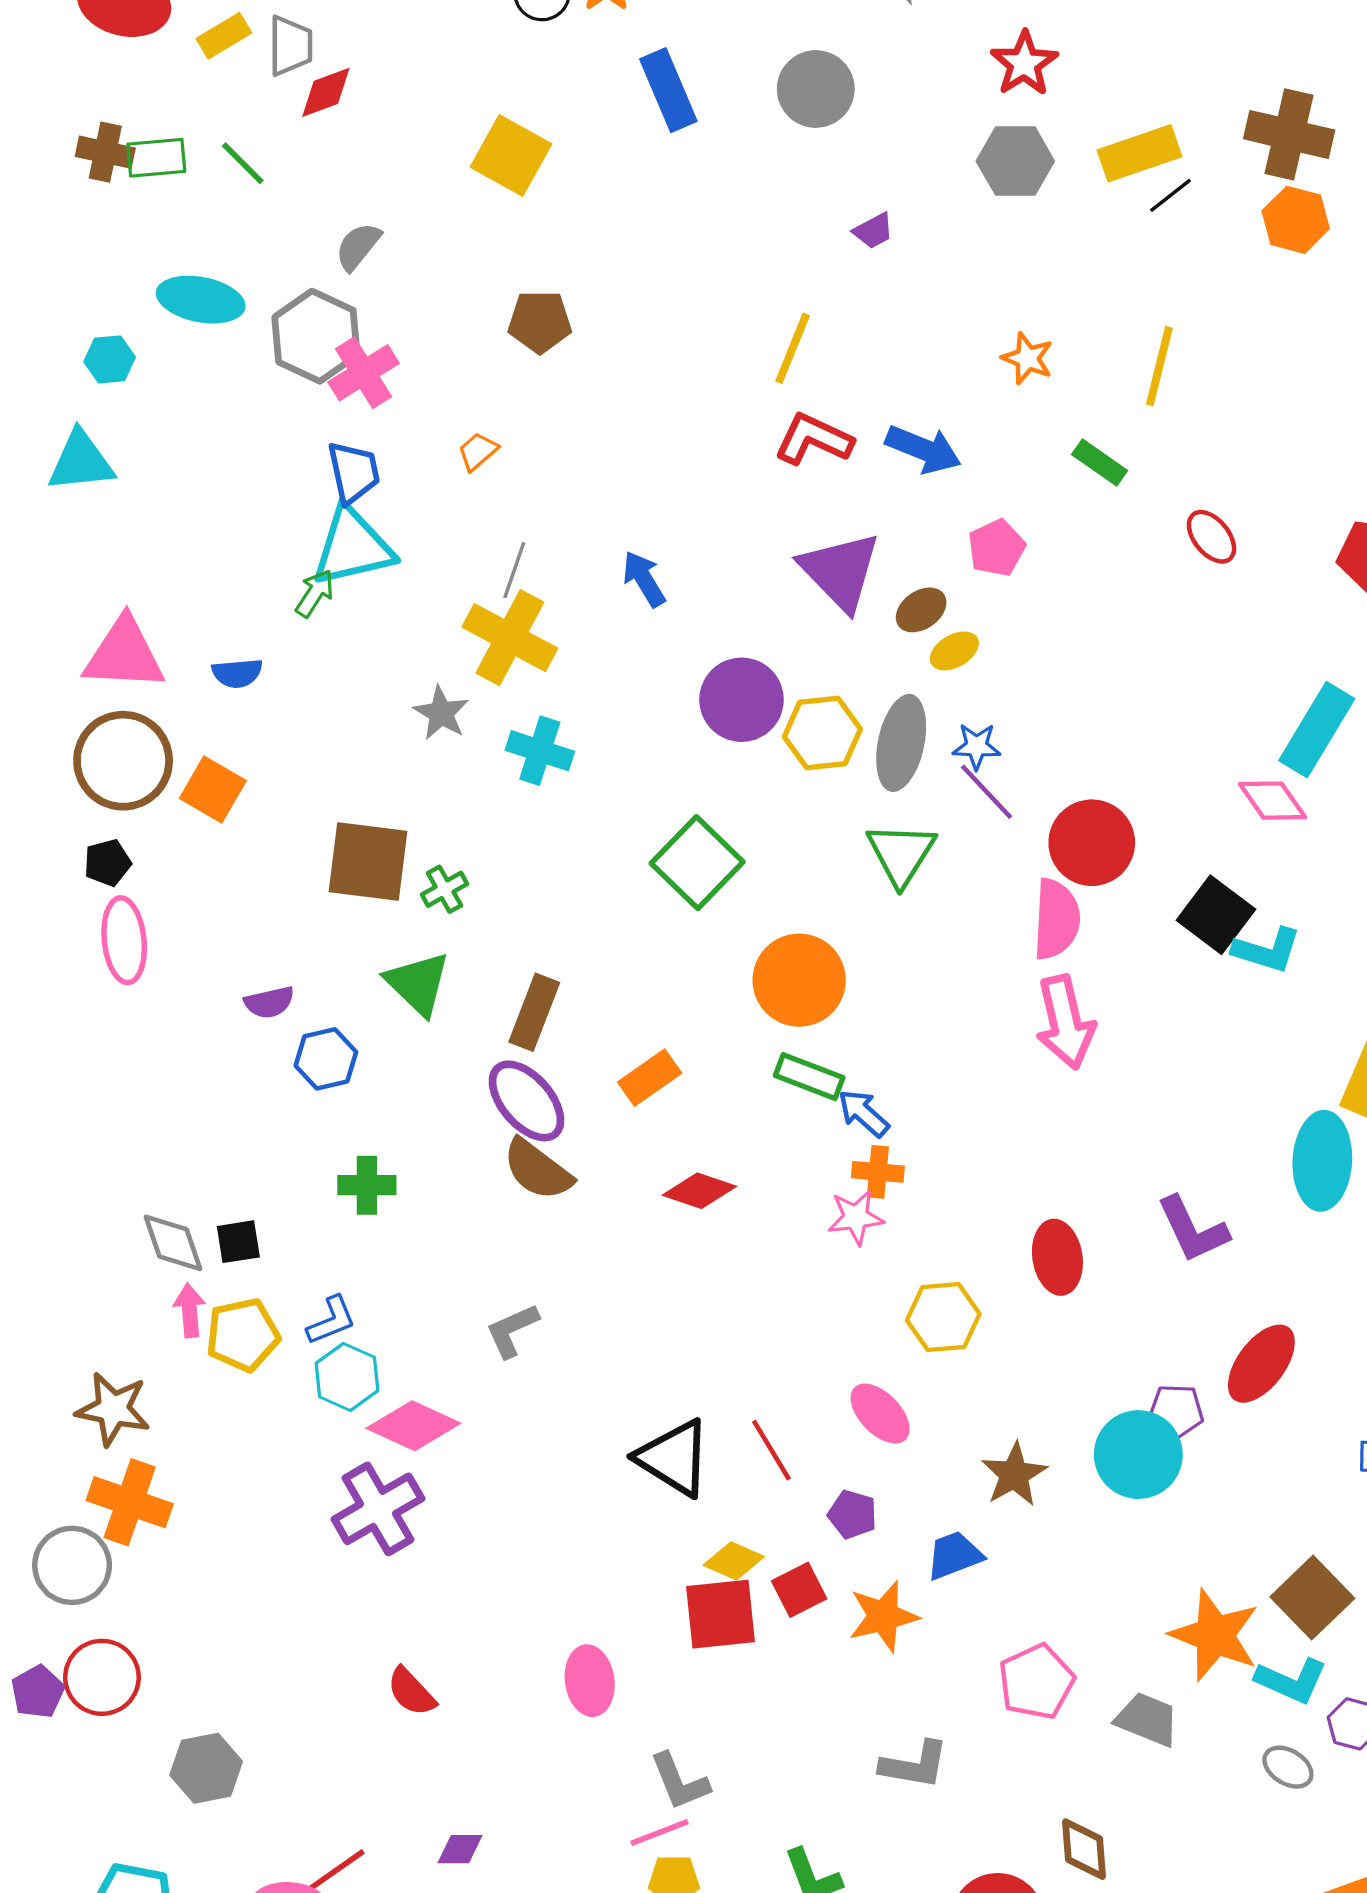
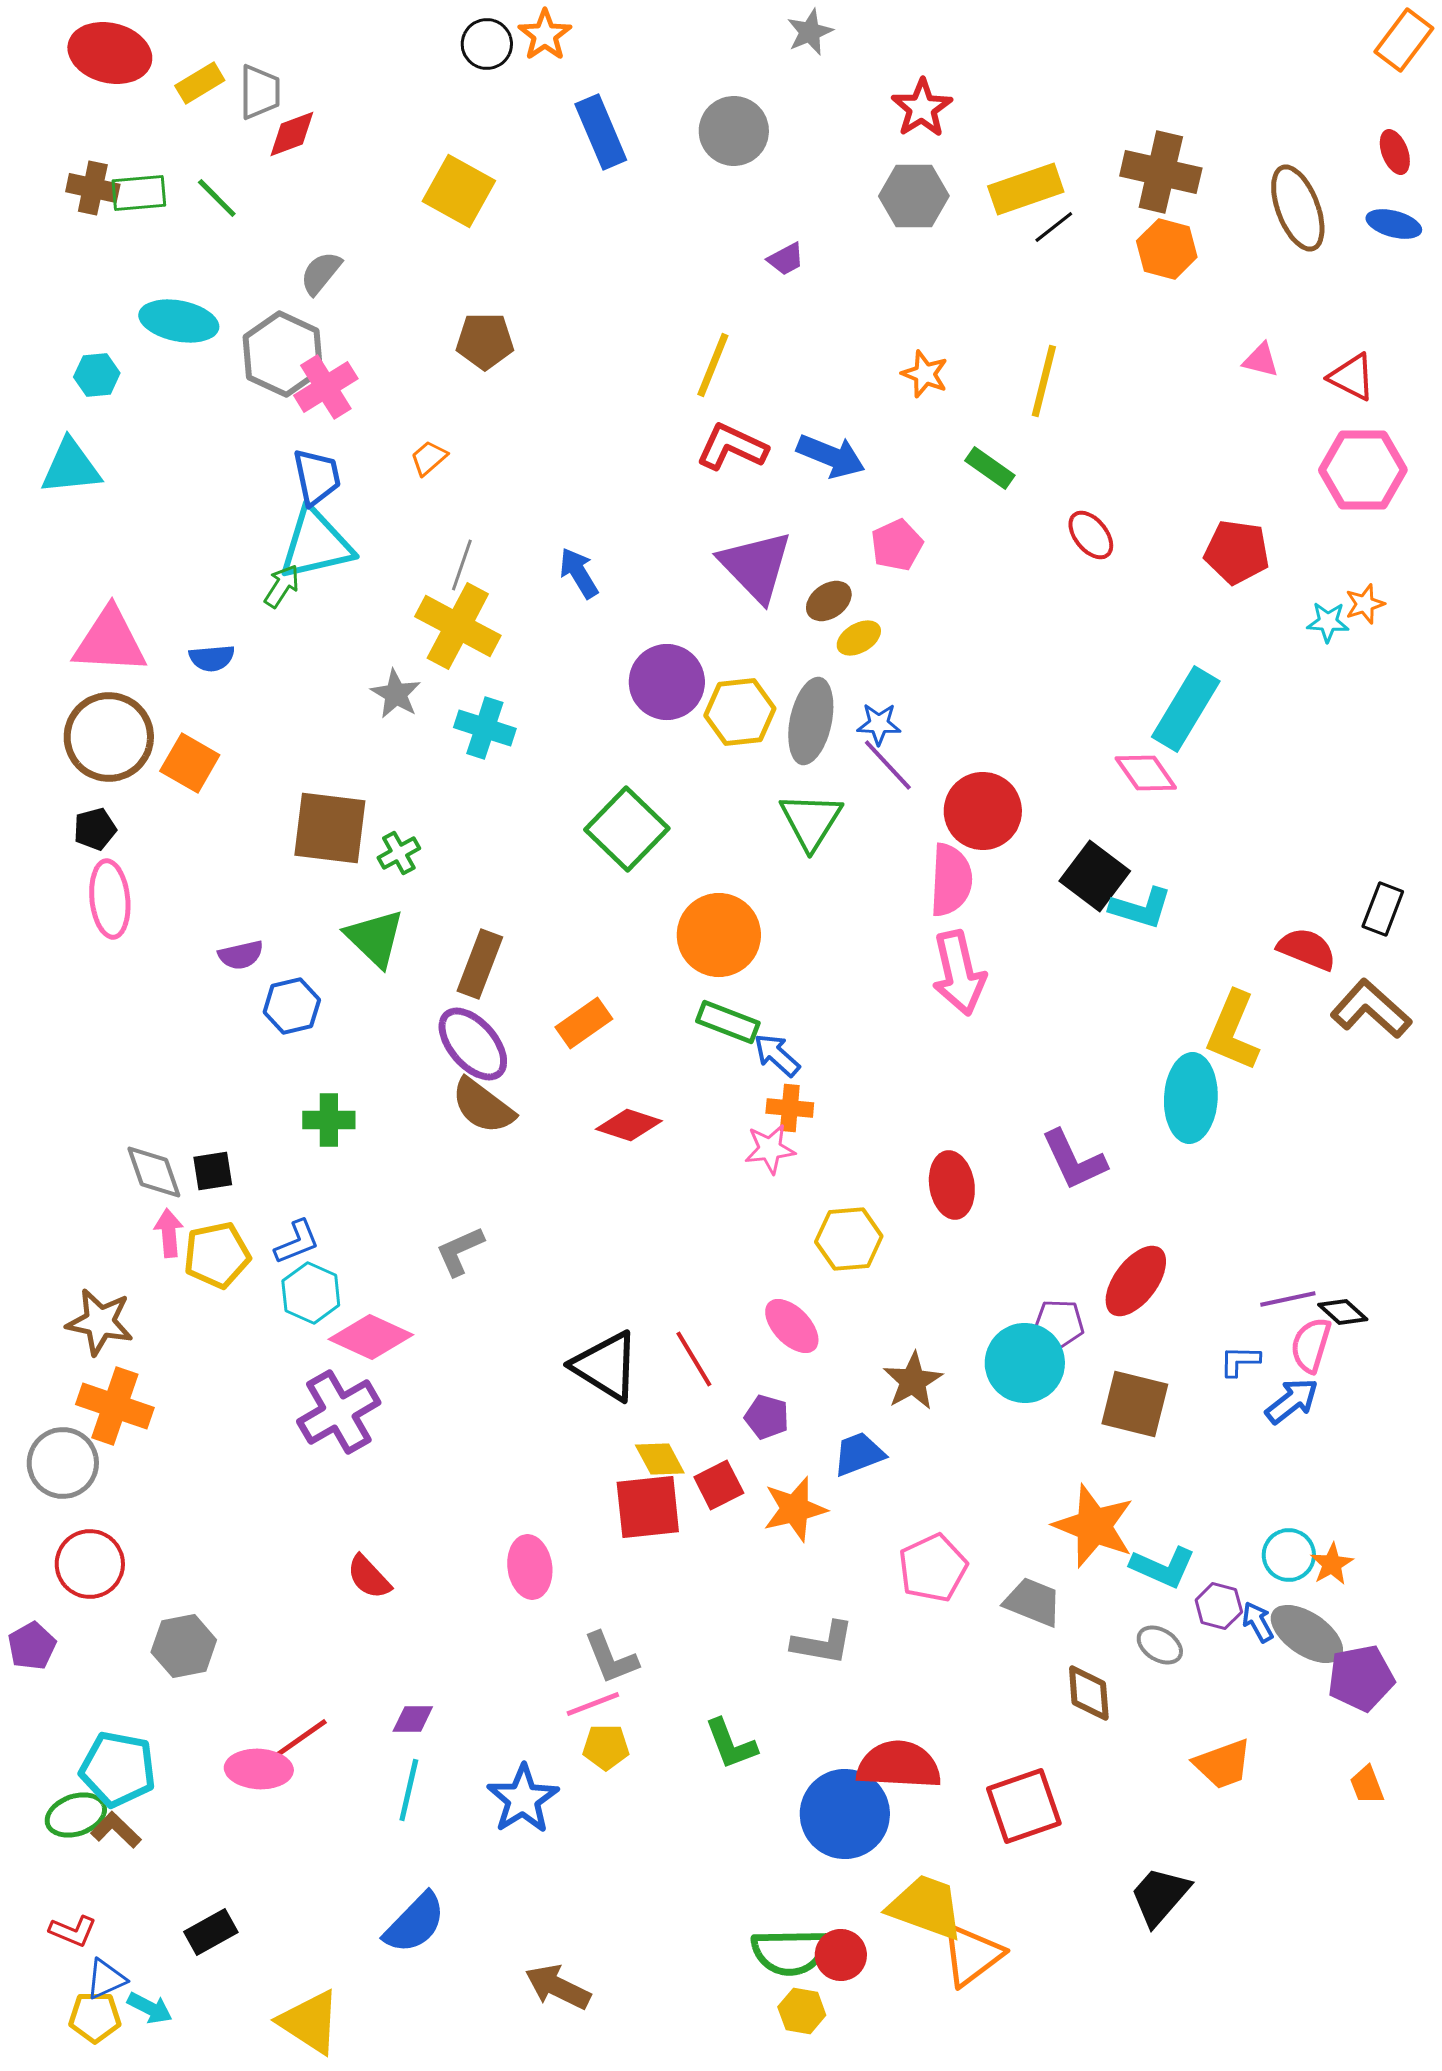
yellow diamond: (734, 1561) -> (660, 1459), turned 38
brown square: (1312, 1598) -> (1135, 1404), moved, turned -32
purple pentagon: (38, 1692) -> (32, 1646), moved
brown diamond: (1084, 1849) -> (1089, 1693), moved

